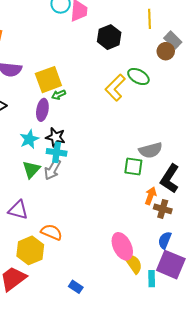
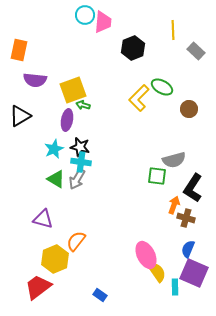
brown circle: (166, 51) -> (189, 109), moved
green arrow: (59, 95) -> (83, 105), turned 40
green triangle: (31, 169) -> (56, 179), turned -42
orange semicircle: (51, 232) -> (76, 241), turned -75

